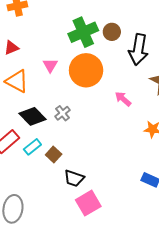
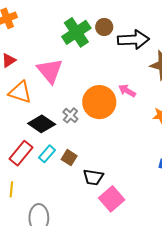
black arrow: (138, 50) -> (133, 40), turned -92
pink triangle: (50, 65) -> (50, 71), size x1.8
orange circle: (86, 70) -> (99, 102), moved

